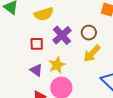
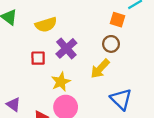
brown circle: (89, 33) -> (111, 44), moved
purple triangle: (36, 70) -> (13, 105), moved

